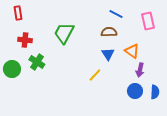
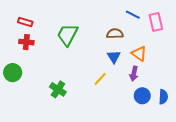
red rectangle: (18, 13) -> (25, 22), moved, turned -64
blue line: (116, 14) -> (133, 15), moved
green cross: (37, 62) -> (58, 89), moved
purple arrow: (140, 70) -> (134, 74), moved

